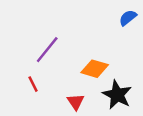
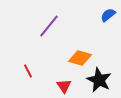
purple line: (47, 50) -> (49, 26), moved

